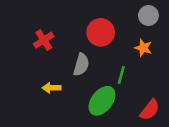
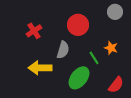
orange star: (143, 48) -> (111, 48), moved
green line: (121, 75) -> (94, 58), turned -48
yellow arrow: (52, 88) -> (40, 68), size x1.6

